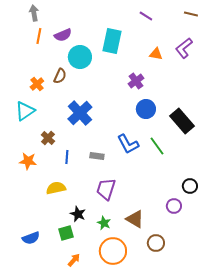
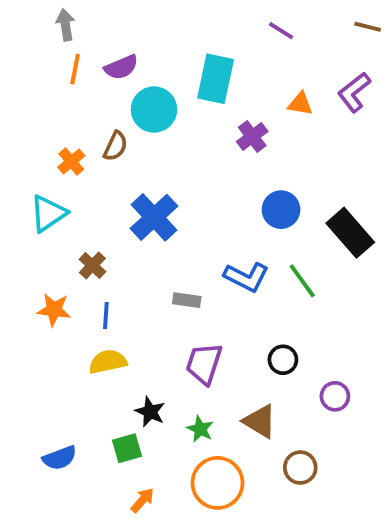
purple cross: (136, 81) -> (252, 136), moved
blue L-shape: (128, 144) -> (246, 277), turned -35
blue line: (67, 157) -> (106, 315), moved
black circle: (190, 186) -> (283, 360), moved

